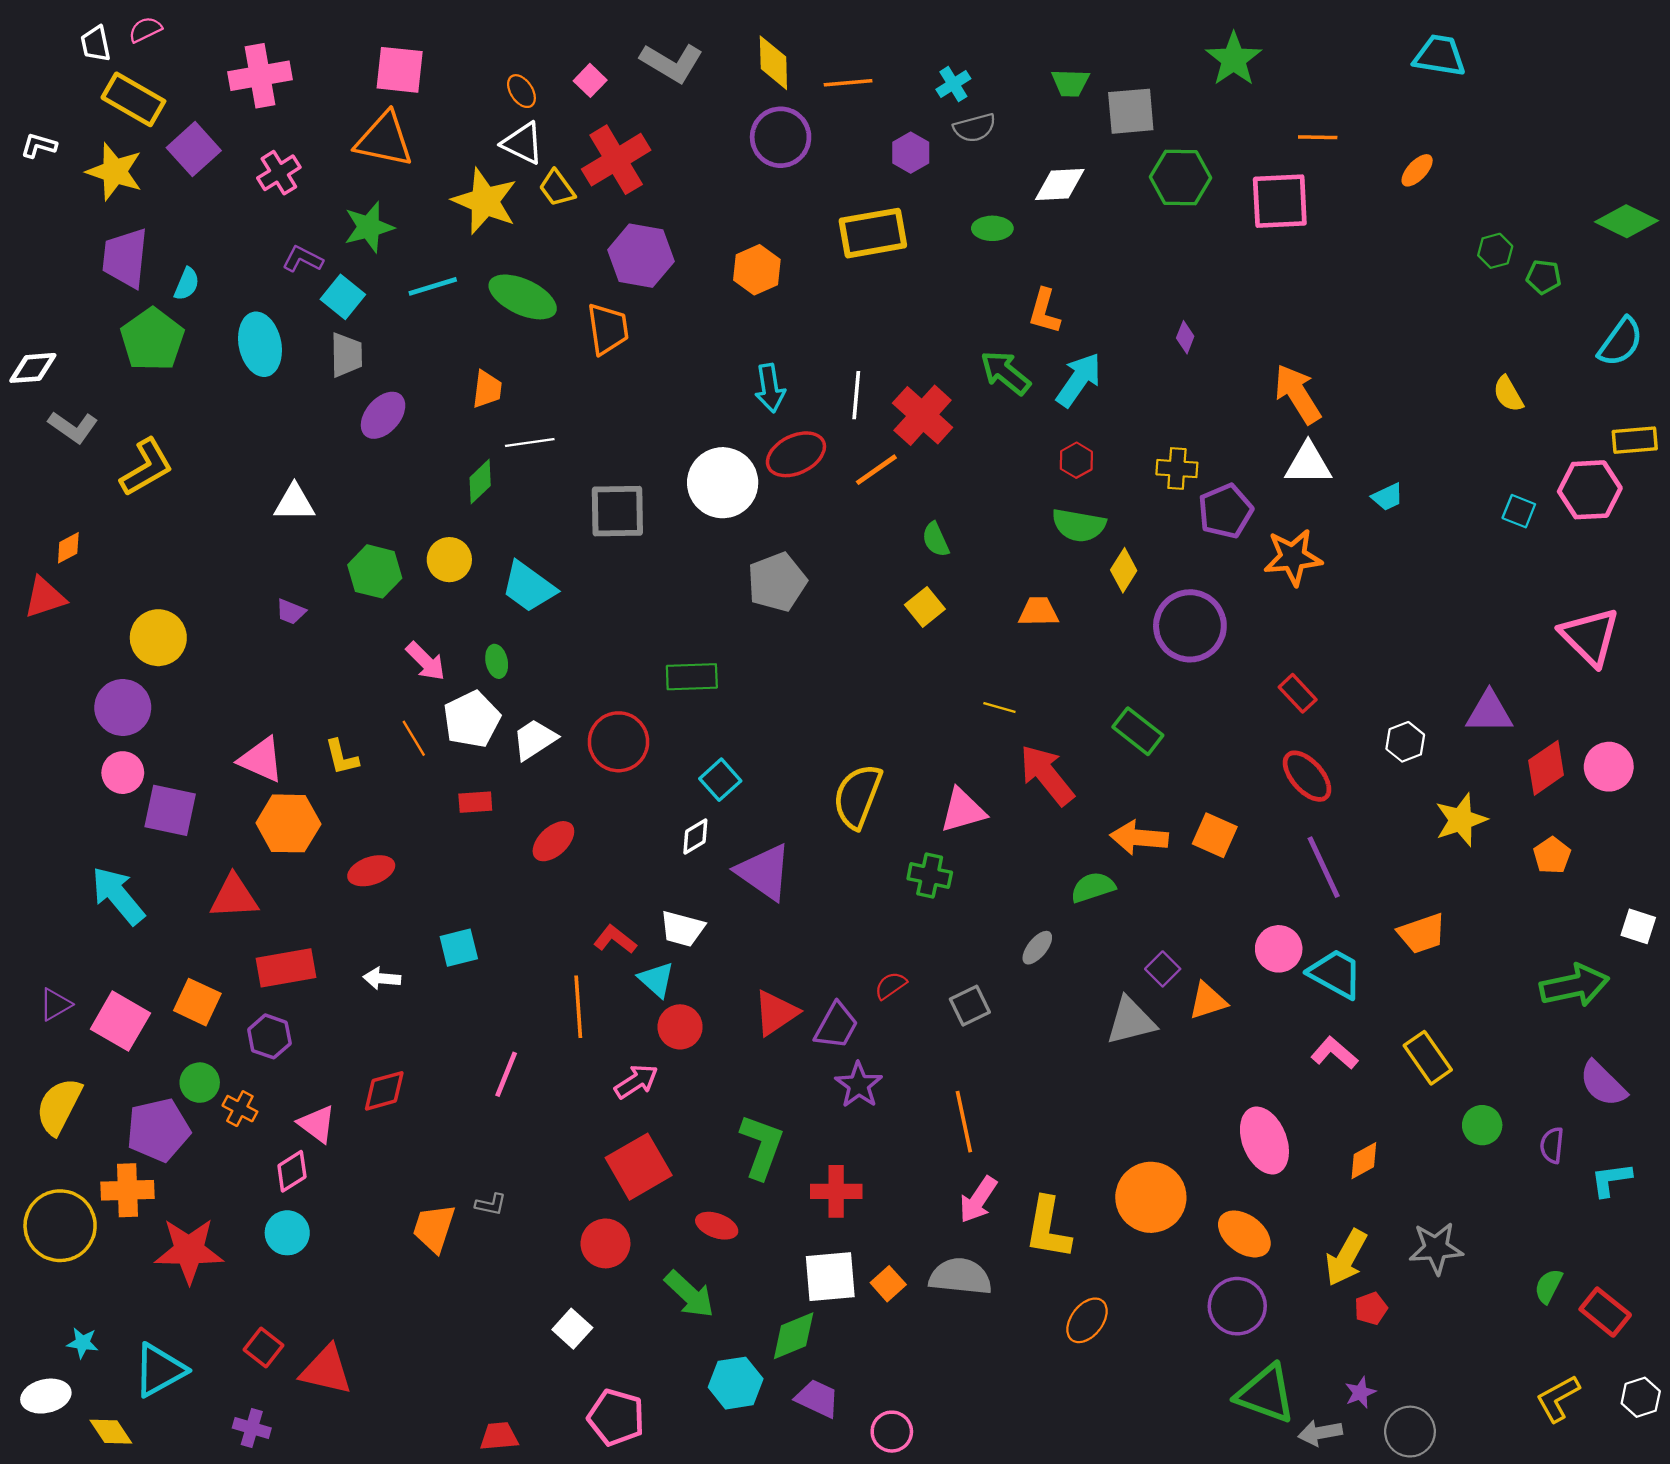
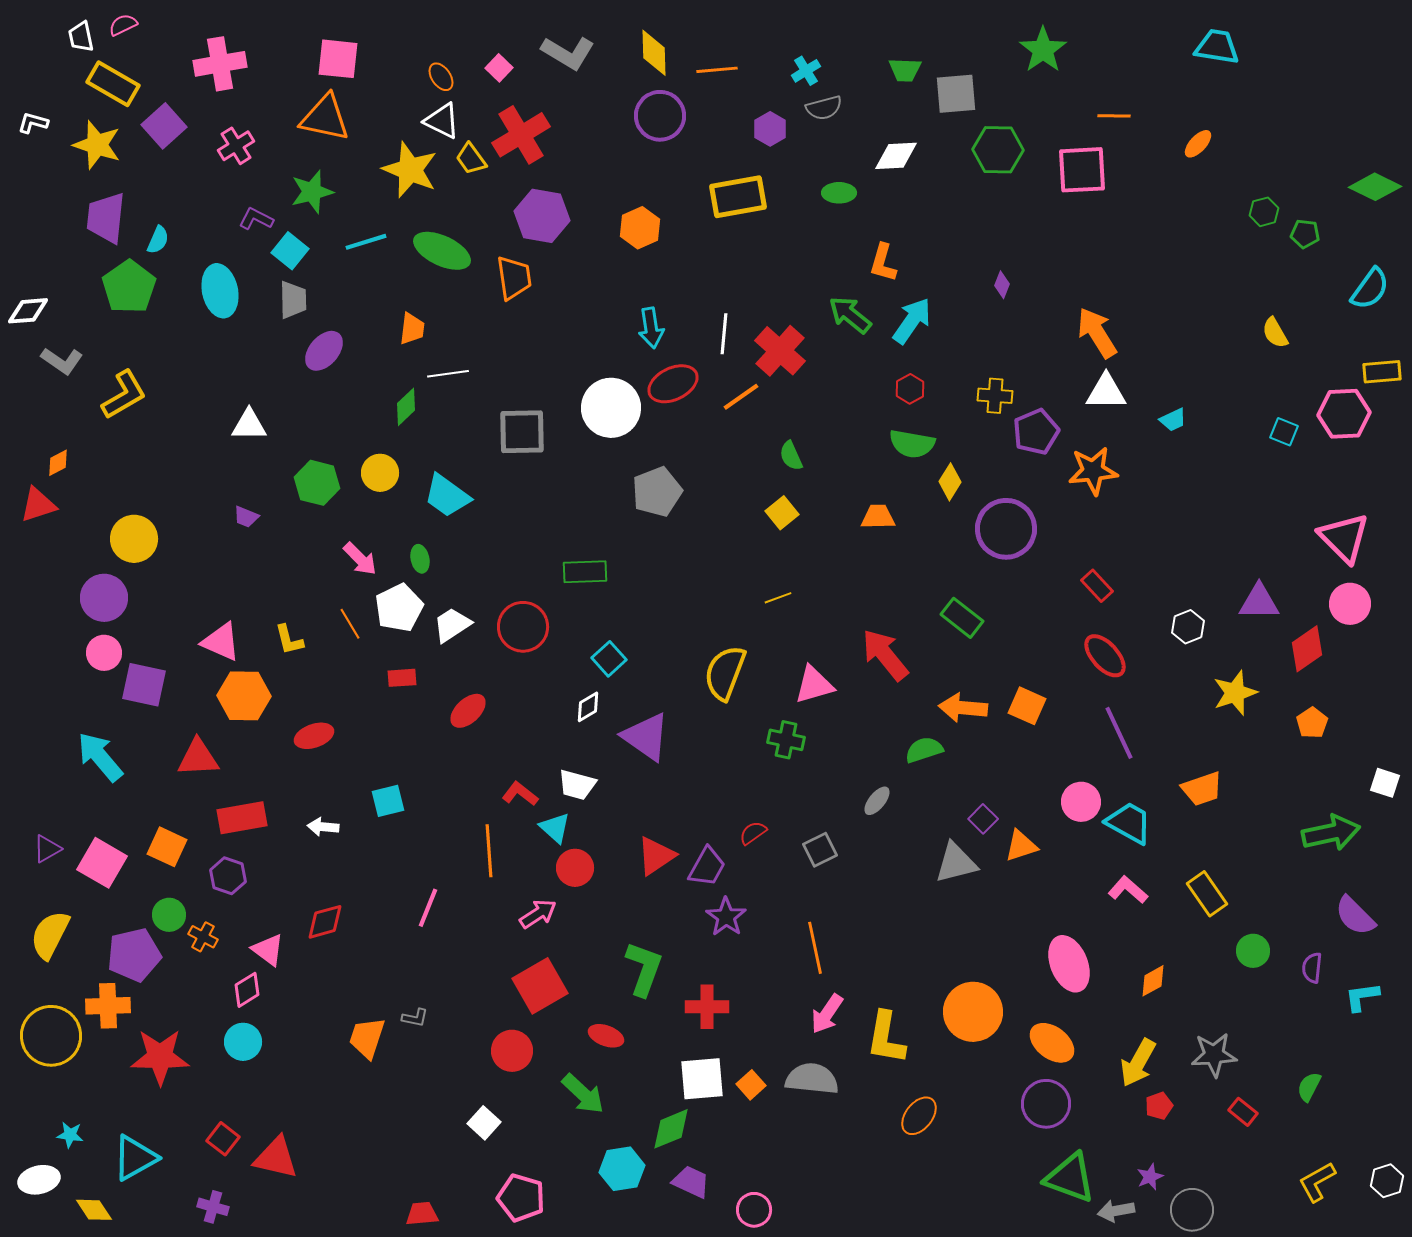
yellow line: (999, 707) -> (778, 598), moved, turned -36
pink circle: (1609, 767) -> (1350, 604), moved
red rectangle: (1605, 1312) -> (1243, 1112), moved, size x0.7

